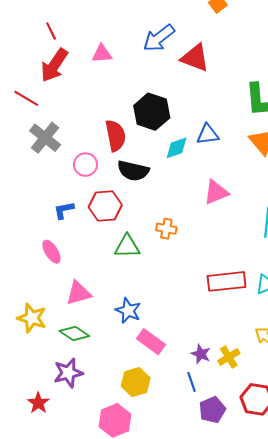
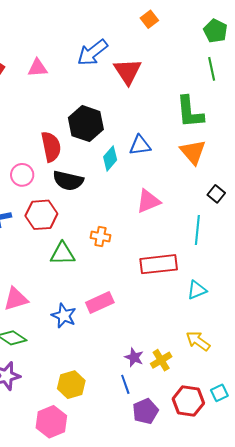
red triangle: (195, 58) -> (128, 71), turned 36
cyan diamond: (177, 148) -> (110, 158), turned -30
red rectangle: (227, 281) -> (159, 264), moved
pink rectangle: (151, 342) -> (100, 302), moved, turned -60

